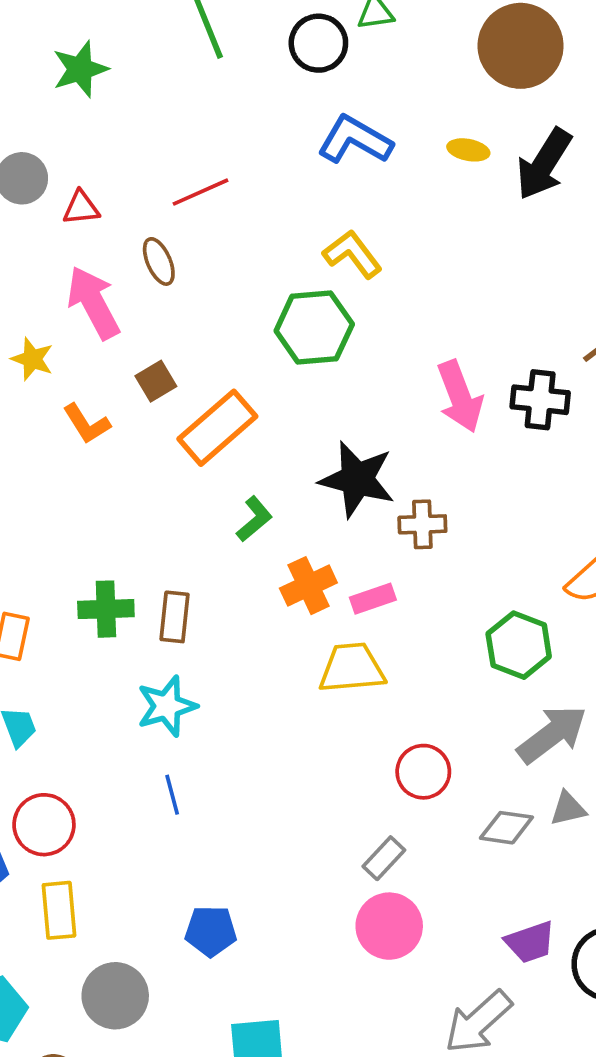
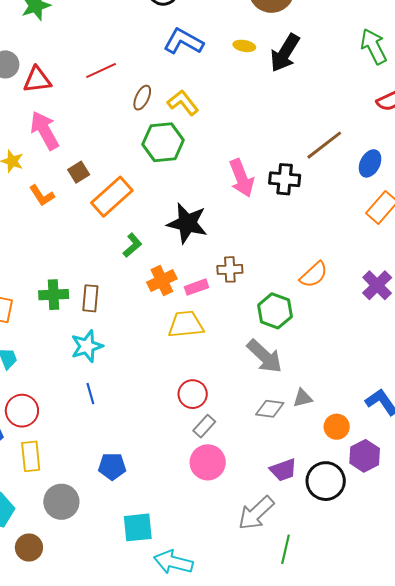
red triangle: (81, 208) -> (37, 80), size x1.4
brown ellipse: (159, 261) -> (142, 98), moved, turned 50
brown cross: (422, 524) -> (230, 269), moved
gray arrow: (552, 734) -> (265, 356), moved, turned 81
red circle: (423, 772) -> (193, 394), moved

